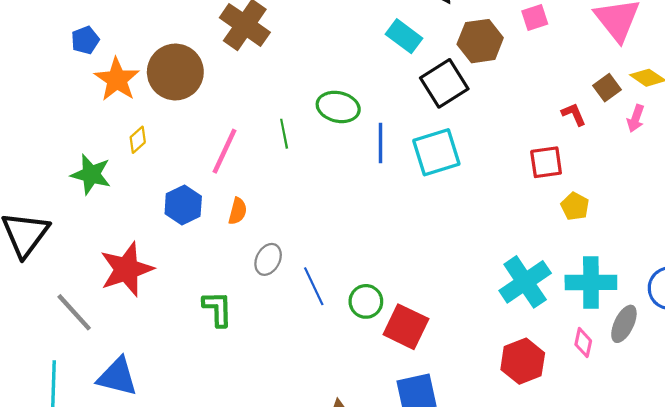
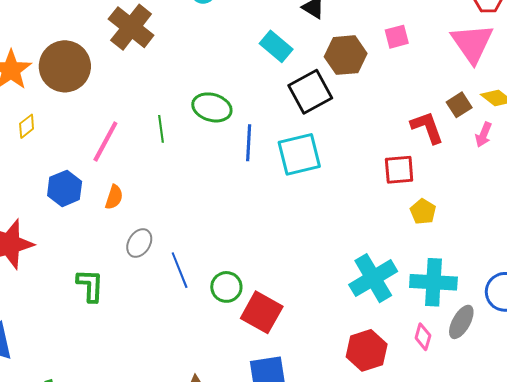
red L-shape: (574, 114) -> (427, 127), size x1.5

